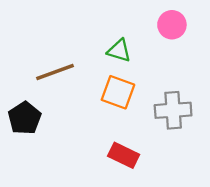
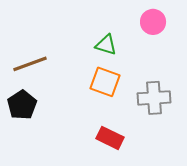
brown line: (55, 72) -> (30, 64), moved

